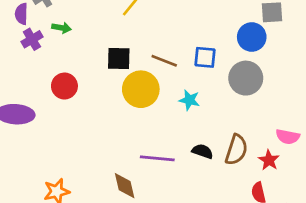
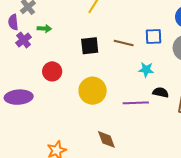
yellow circle: (141, 89) -> (93, 91), moved
black semicircle: (203, 151) -> (161, 92), moved
purple line: (157, 158) -> (136, 103), moved

